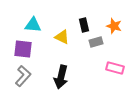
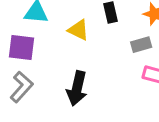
gray rectangle: (96, 42) -> (141, 45), moved

